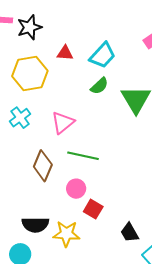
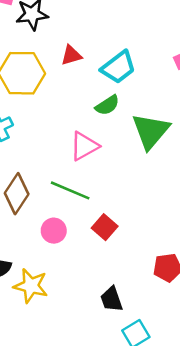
red triangle: (65, 53) -> (71, 55), turned -30
pink triangle: (63, 123) -> (84, 146), moved
red square: (93, 209) -> (105, 227), moved

